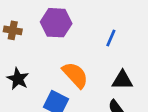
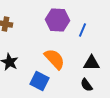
purple hexagon: (56, 23) -> (58, 20), moved

